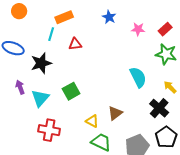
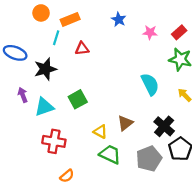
orange circle: (19, 11) -> (41, 13), moved
cyan triangle: (40, 98) -> (44, 107), turned 30
black cross: (159, 108) -> (164, 126), moved

